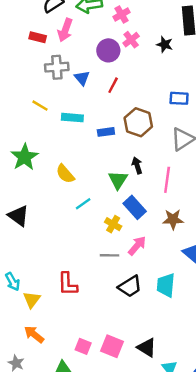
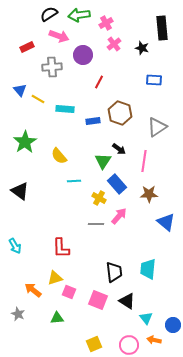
pink arrow: (65, 30) -> (59, 36), turned -90
red rectangle: (38, 37) -> (27, 47), moved, turned -40
purple circle: (108, 50) -> (83, 55), moved
blue triangle: (82, 78) -> (20, 90), moved
blue rectangle: (179, 98) -> (154, 80), moved
black arrow: (137, 165) -> (119, 149), turned 144
cyan line: (83, 204) -> (74, 181), turned 32
cyan trapezoid: (166, 285) -> (148, 269), moved
black trapezoid: (130, 286) -> (114, 272), moved, turned -65
yellow triangle: (32, 300) -> (55, 278), moved, turned 35
pink square: (83, 346) -> (69, 292), moved

